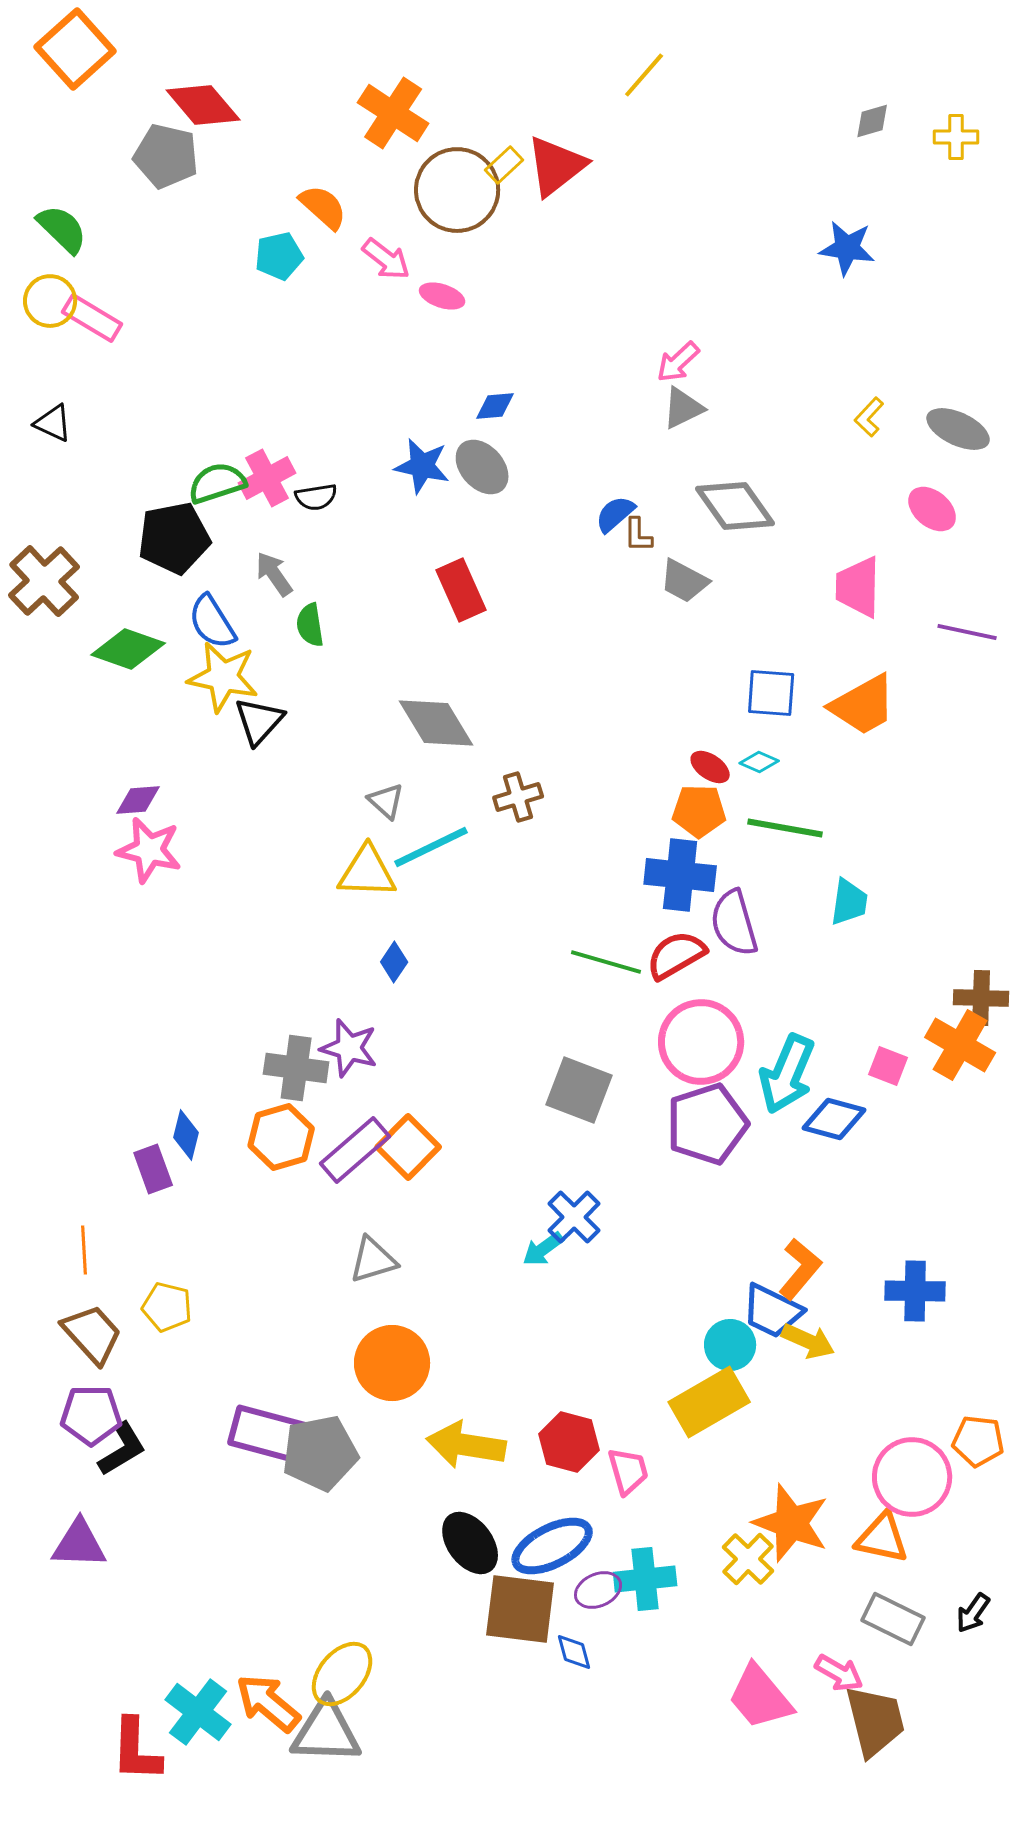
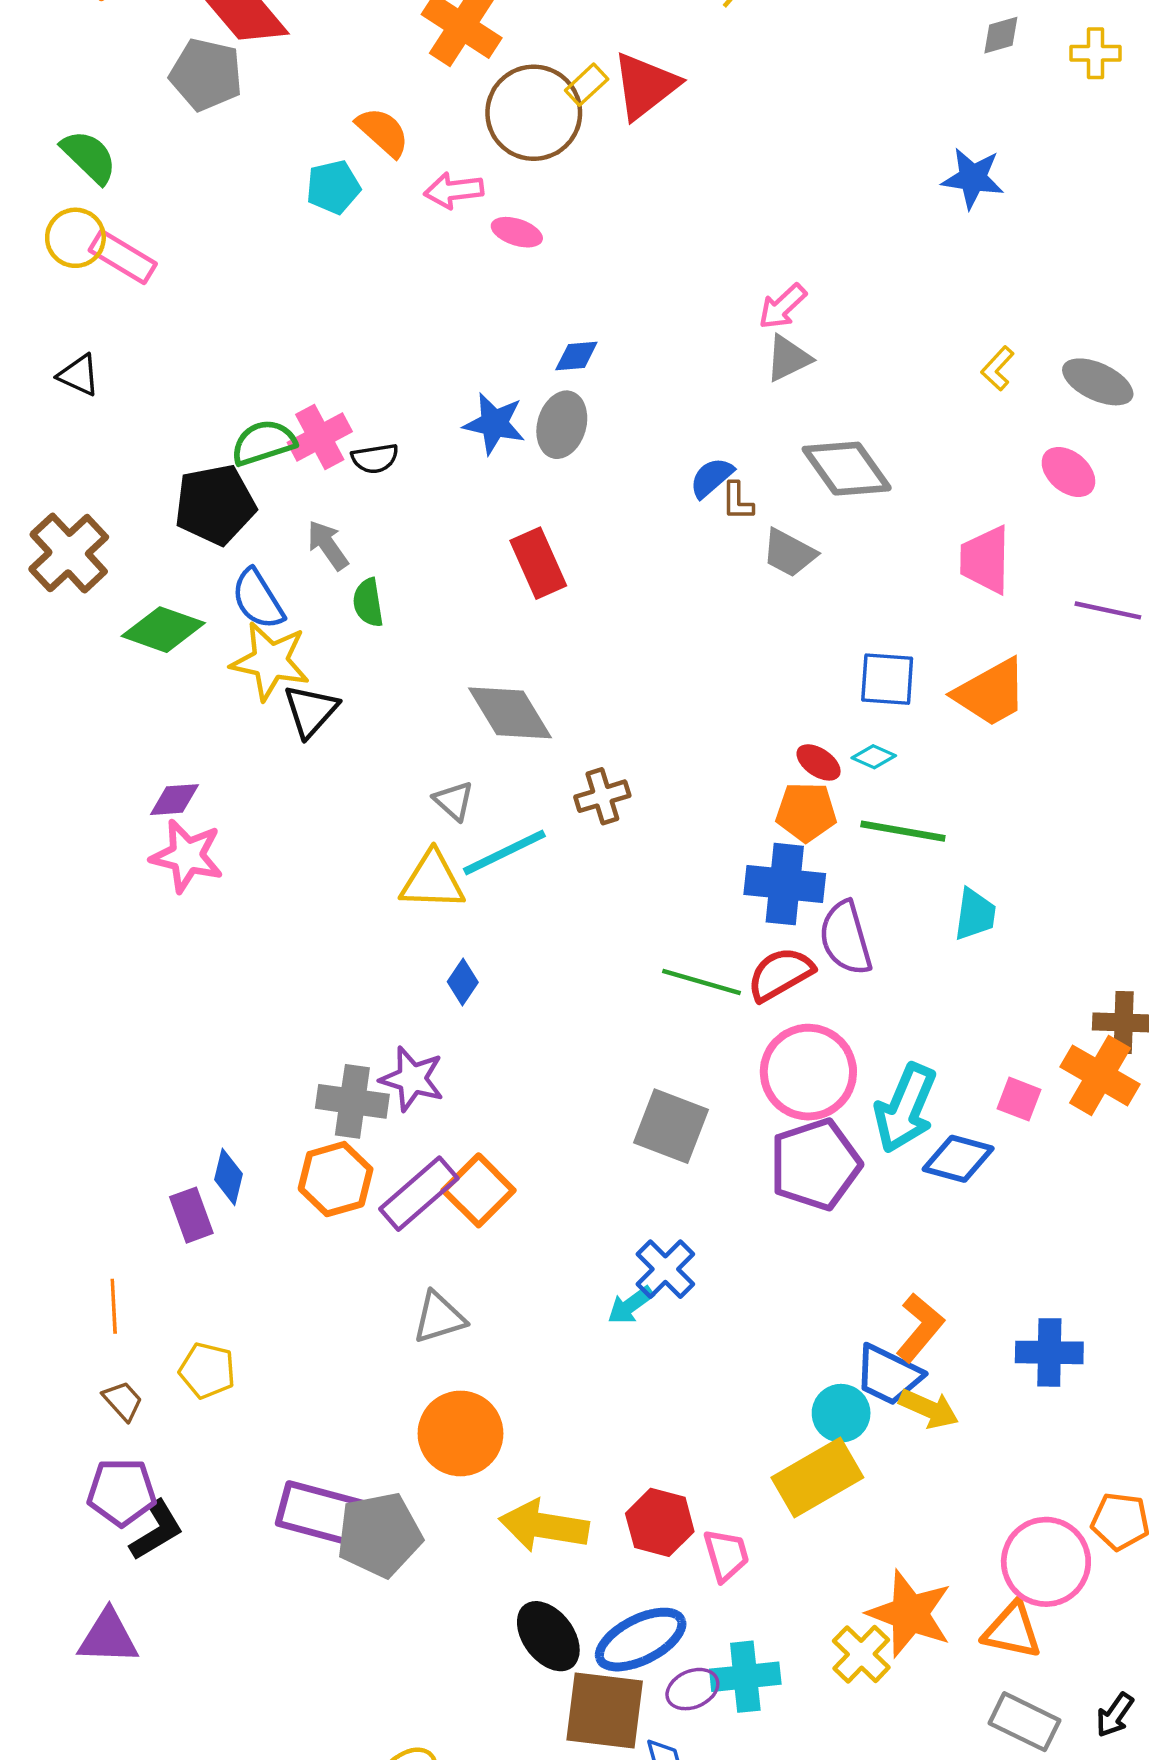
pink arrow: (386, 259) -> (454, 190), turned 135
gray ellipse: (482, 467) -> (562, 425), turned 58
brown trapezoid: (92, 1334) -> (123, 1401), size x0.6

